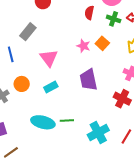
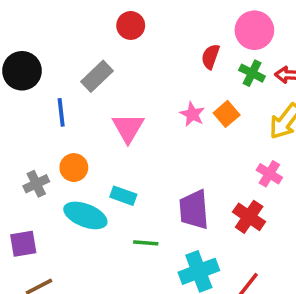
purple trapezoid: (89, 80) -> (194, 210), moved
cyan rectangle: (51, 87) -> (123, 196), moved, turned 40
cyan ellipse: (43, 122) -> (85, 215), moved

